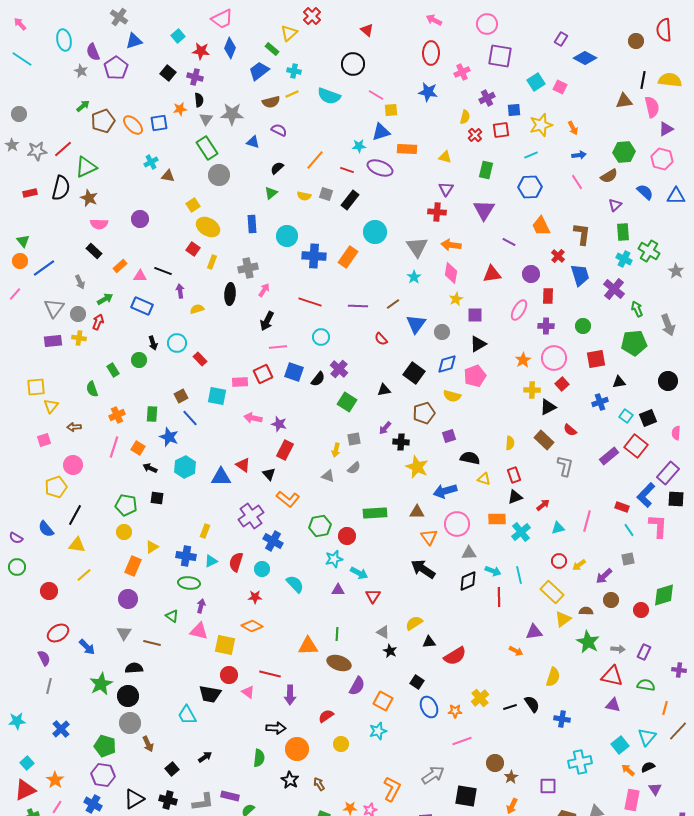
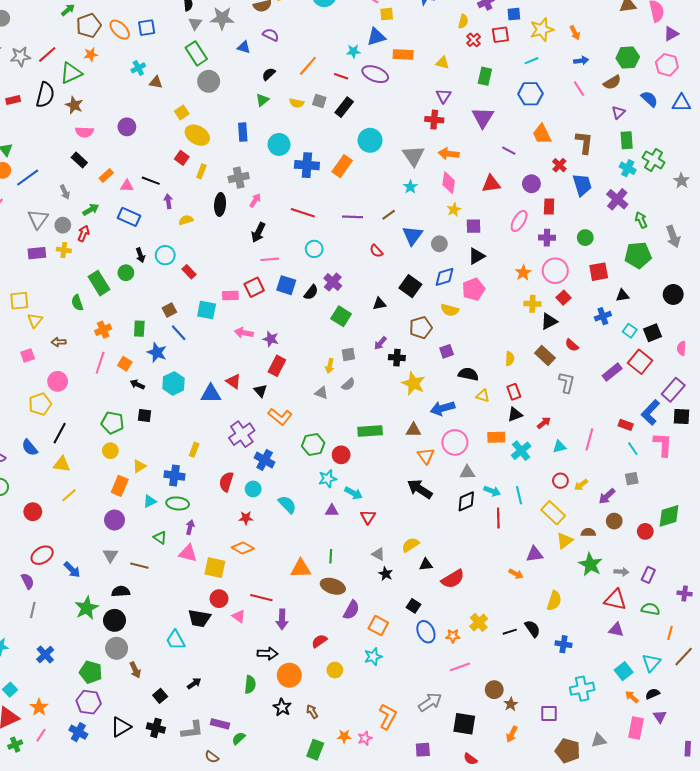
orange star: (180, 109) -> (91, 54), moved
green rectangle: (113, 370) -> (99, 283), size x1.6
cyan triangle: (211, 561) -> (150, 501), moved

